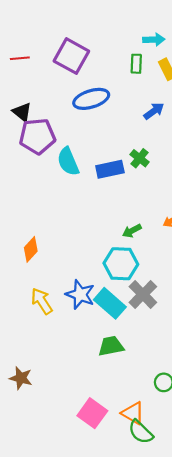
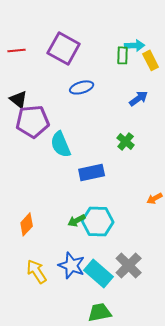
cyan arrow: (154, 40) -> (135, 45), moved
blue ellipse: (91, 99) -> (82, 87), size x0.7
blue rectangle: (110, 169) -> (92, 172), moved
green arrow: (132, 231) -> (77, 220), moved
cyan hexagon: (121, 264) -> (98, 221), moved

